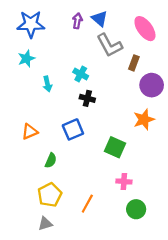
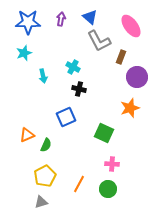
purple arrow: (77, 21) -> (61, 19), moved
orange triangle: (30, 132) -> (27, 135), moved
green circle: (136, 209) -> (108, 189), moved

